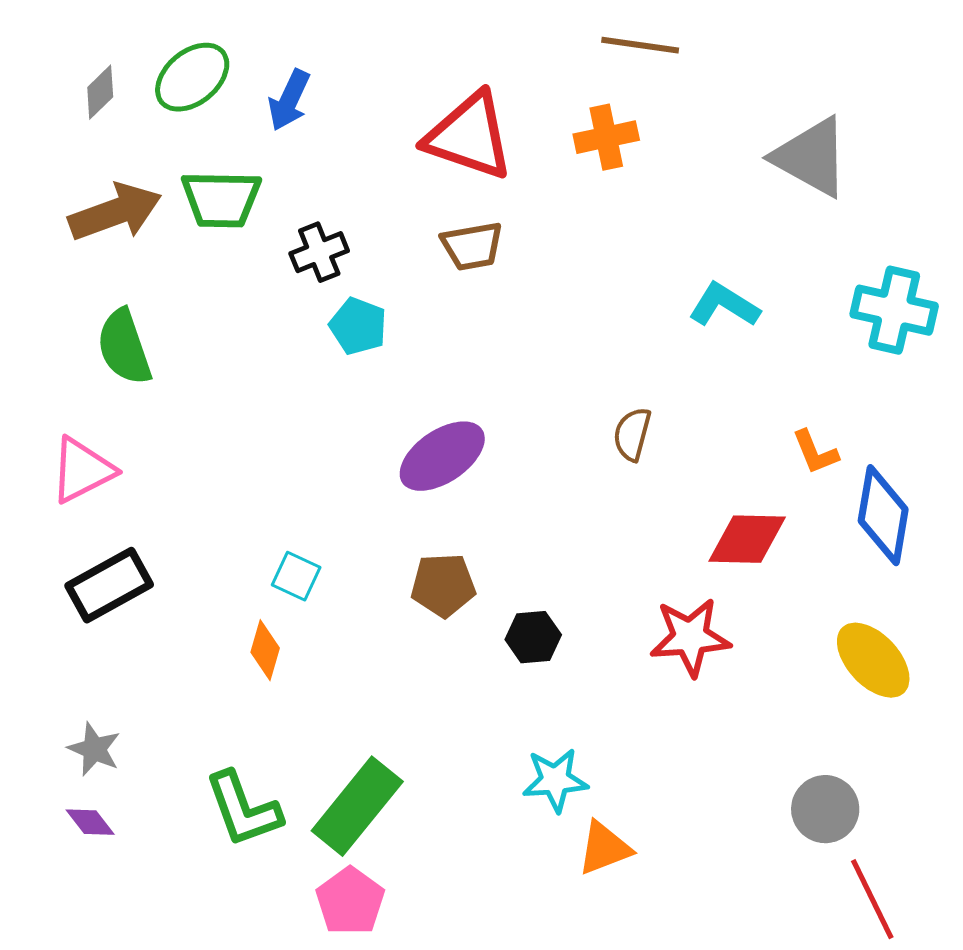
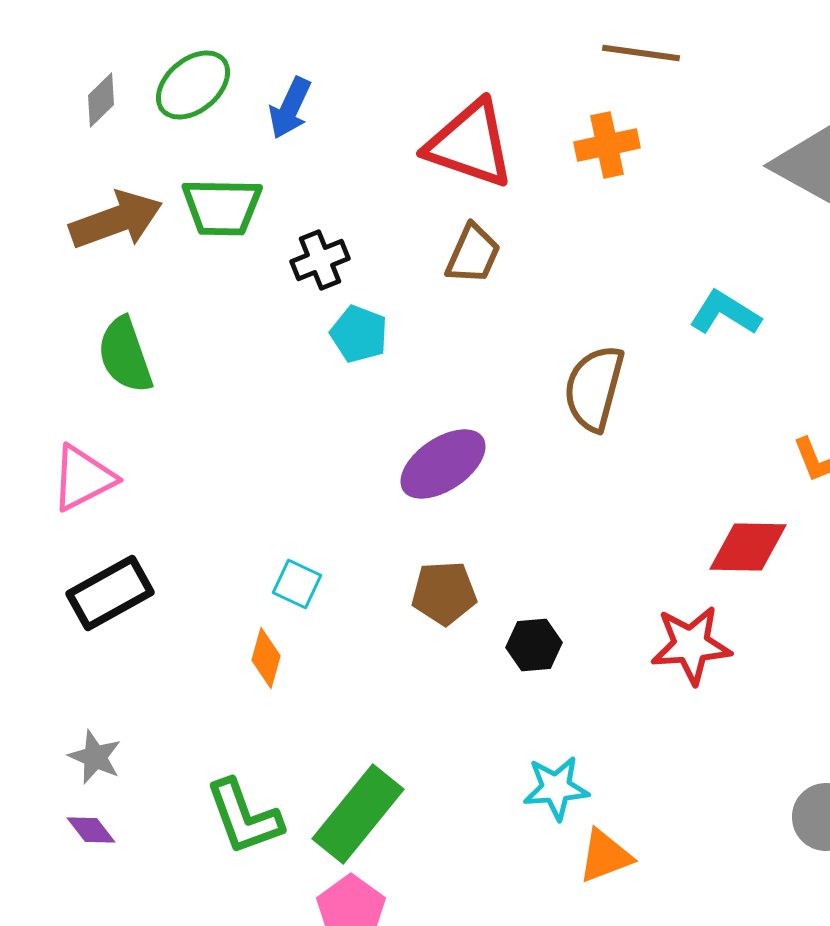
brown trapezoid: (472, 246) -> (473, 254), turned -56
brown semicircle: (632, 434) -> (594, 388), moved, size x1.6

